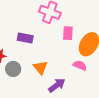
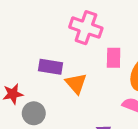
orange triangle: (40, 68) -> (76, 83), moved

